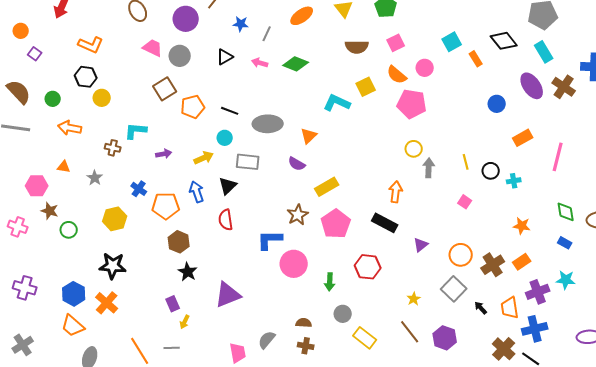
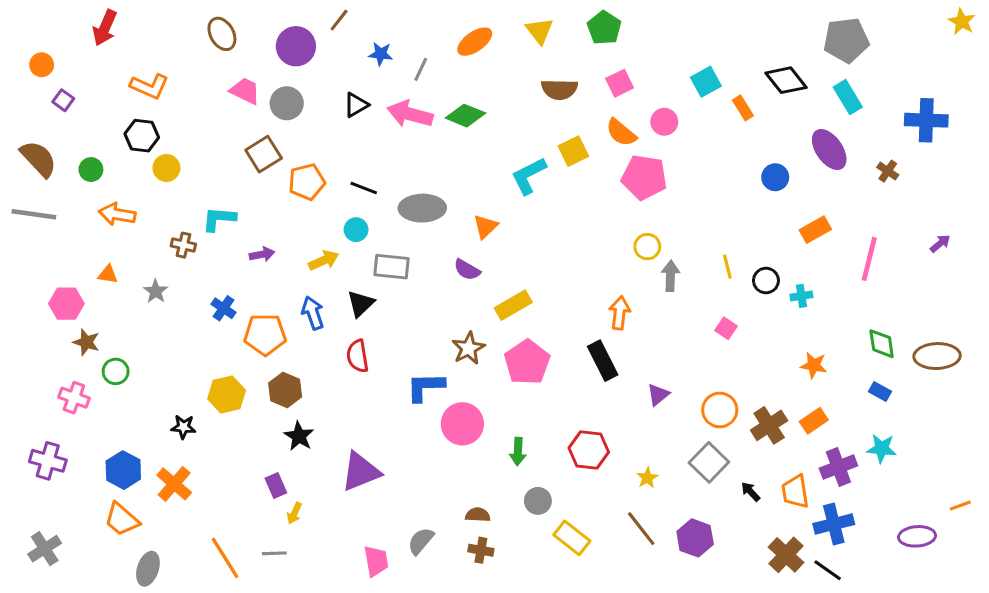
pink arrow: (260, 63) -> (410, 114), size x1.8
brown cross: (564, 87) -> (888, 171), moved, size x0.6
cyan L-shape: (337, 103) -> (529, 176), turned -52
yellow hexagon: (115, 219) -> (227, 395), moved
black rectangle: (385, 223) -> (603, 361), turned 35
pink cross: (18, 227) -> (74, 398), moved
black star: (113, 266) -> (183, 427), size x0.6
red hexagon: (368, 267) -> (589, 450), moved

